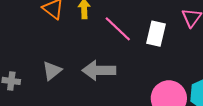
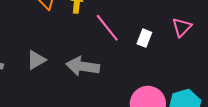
white rectangle: (156, 34) -> (144, 38), size x0.7

